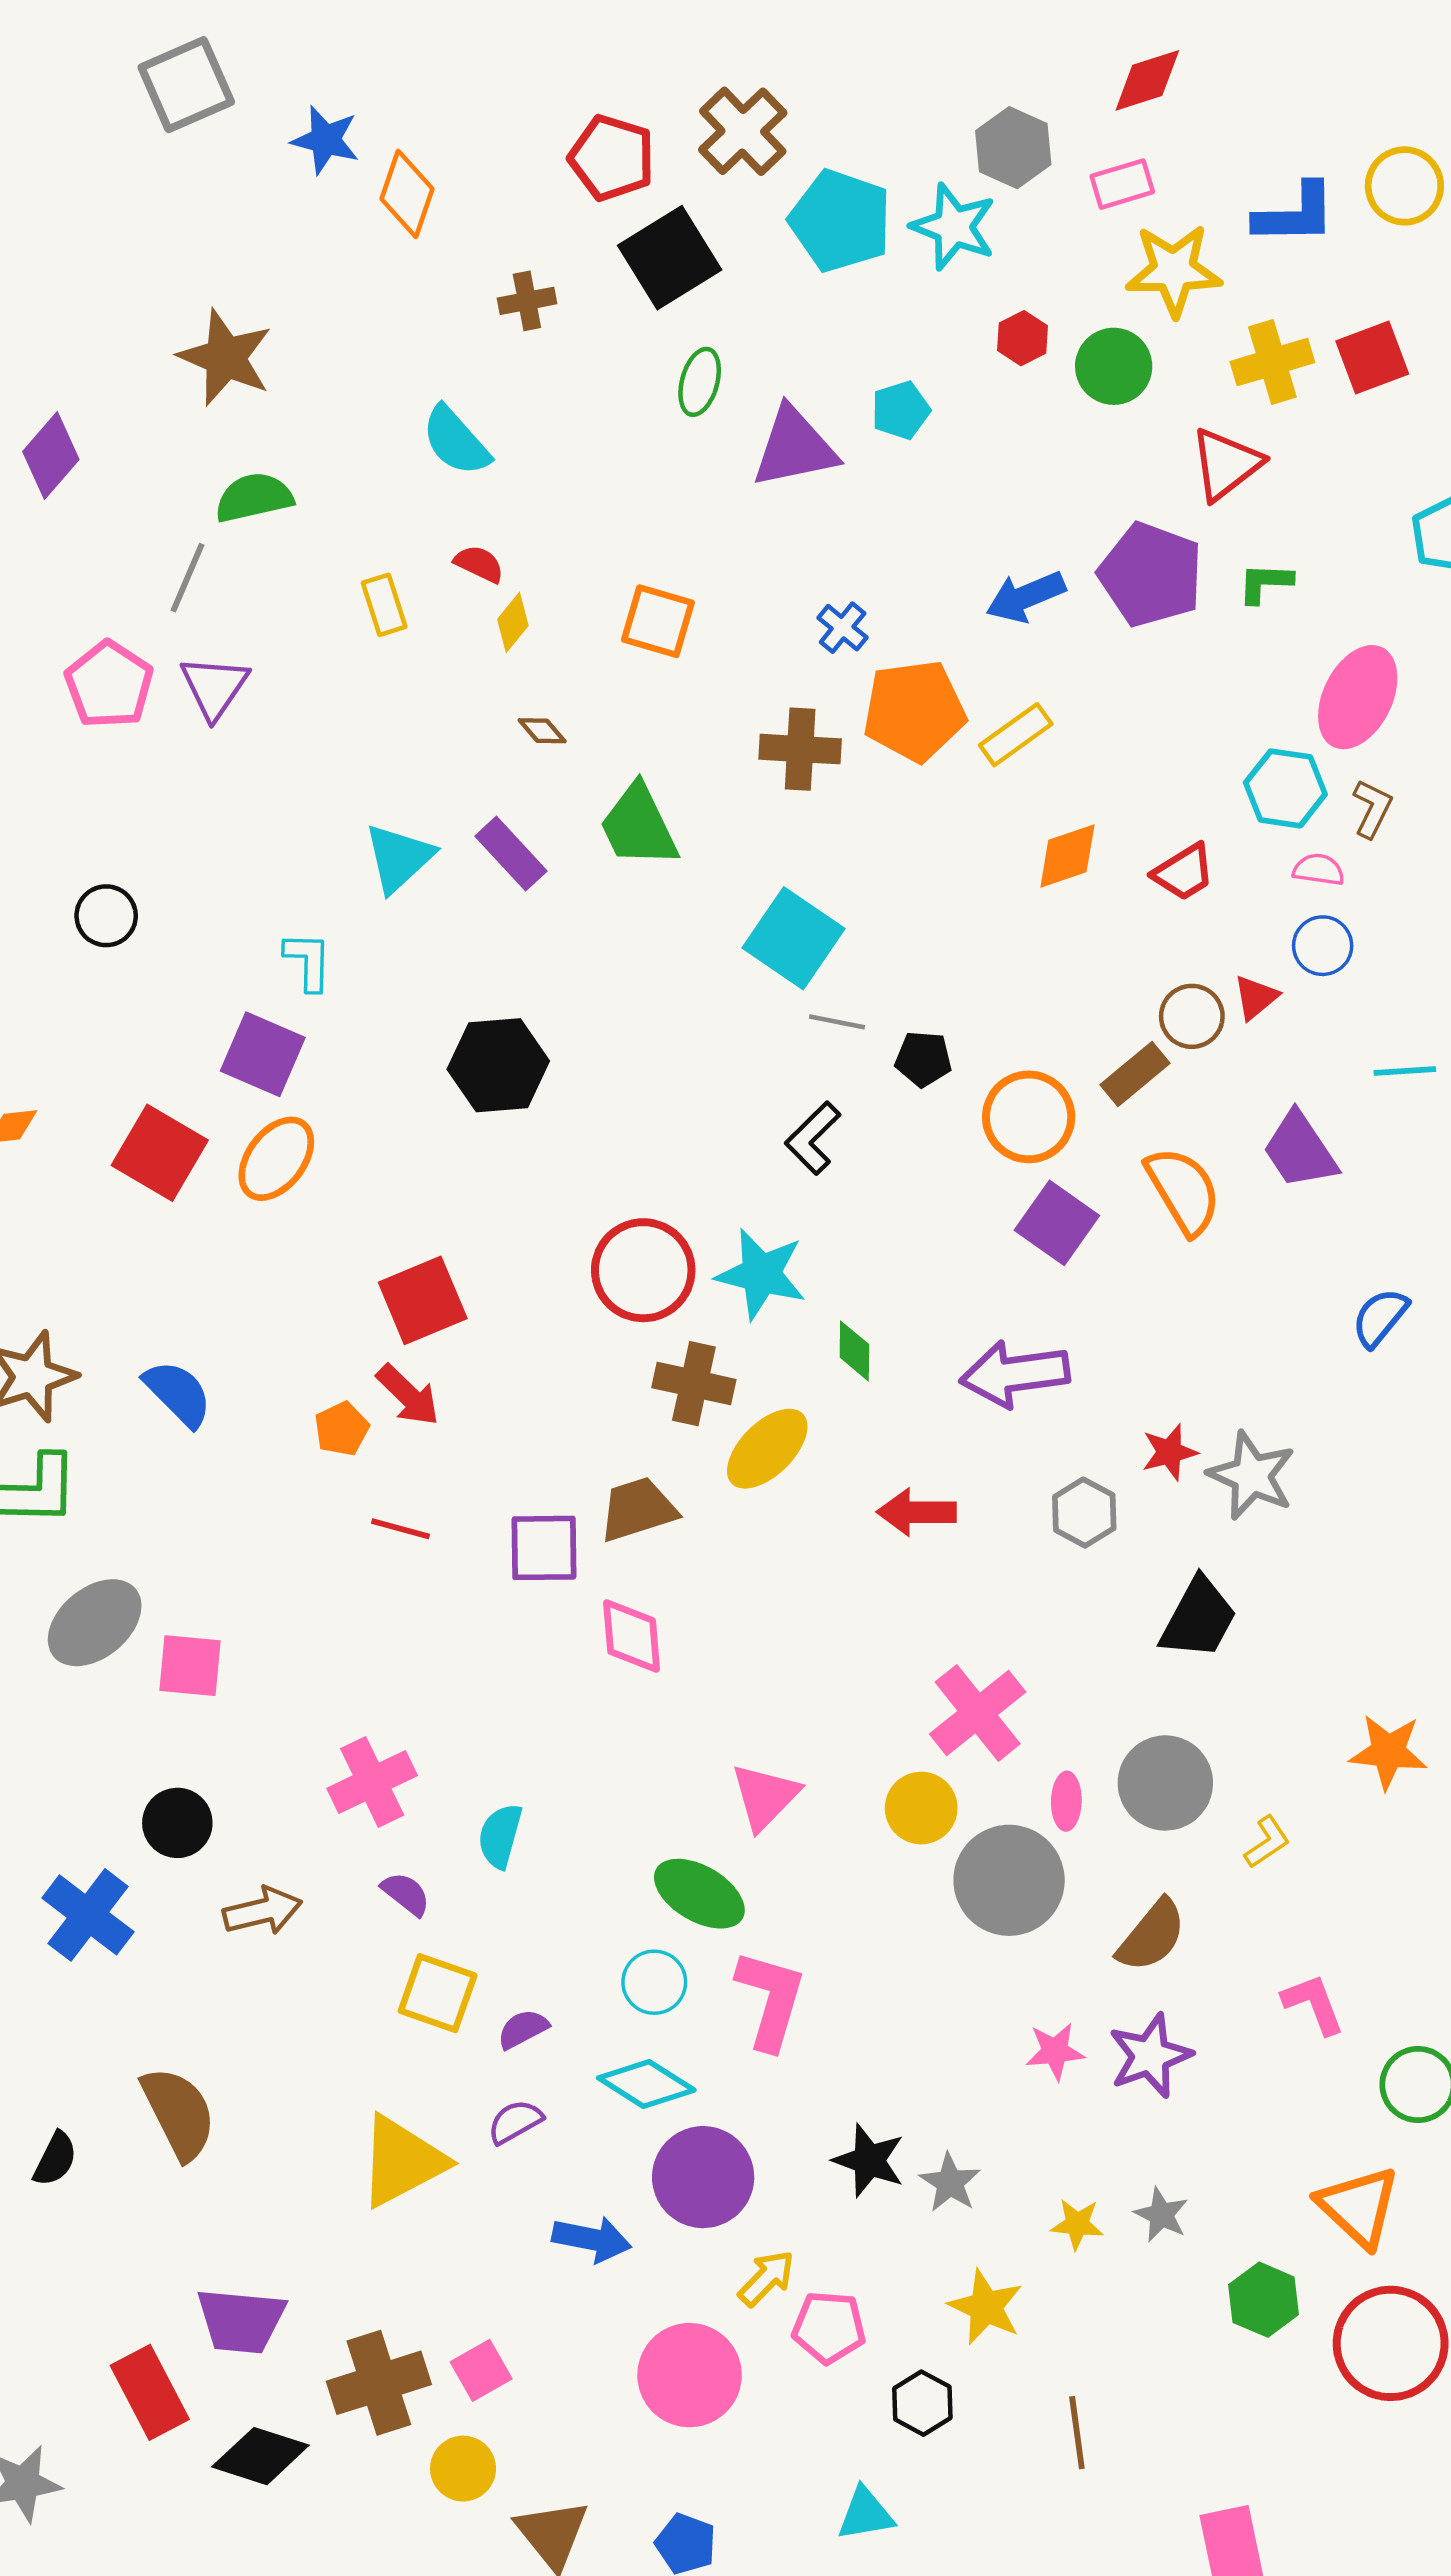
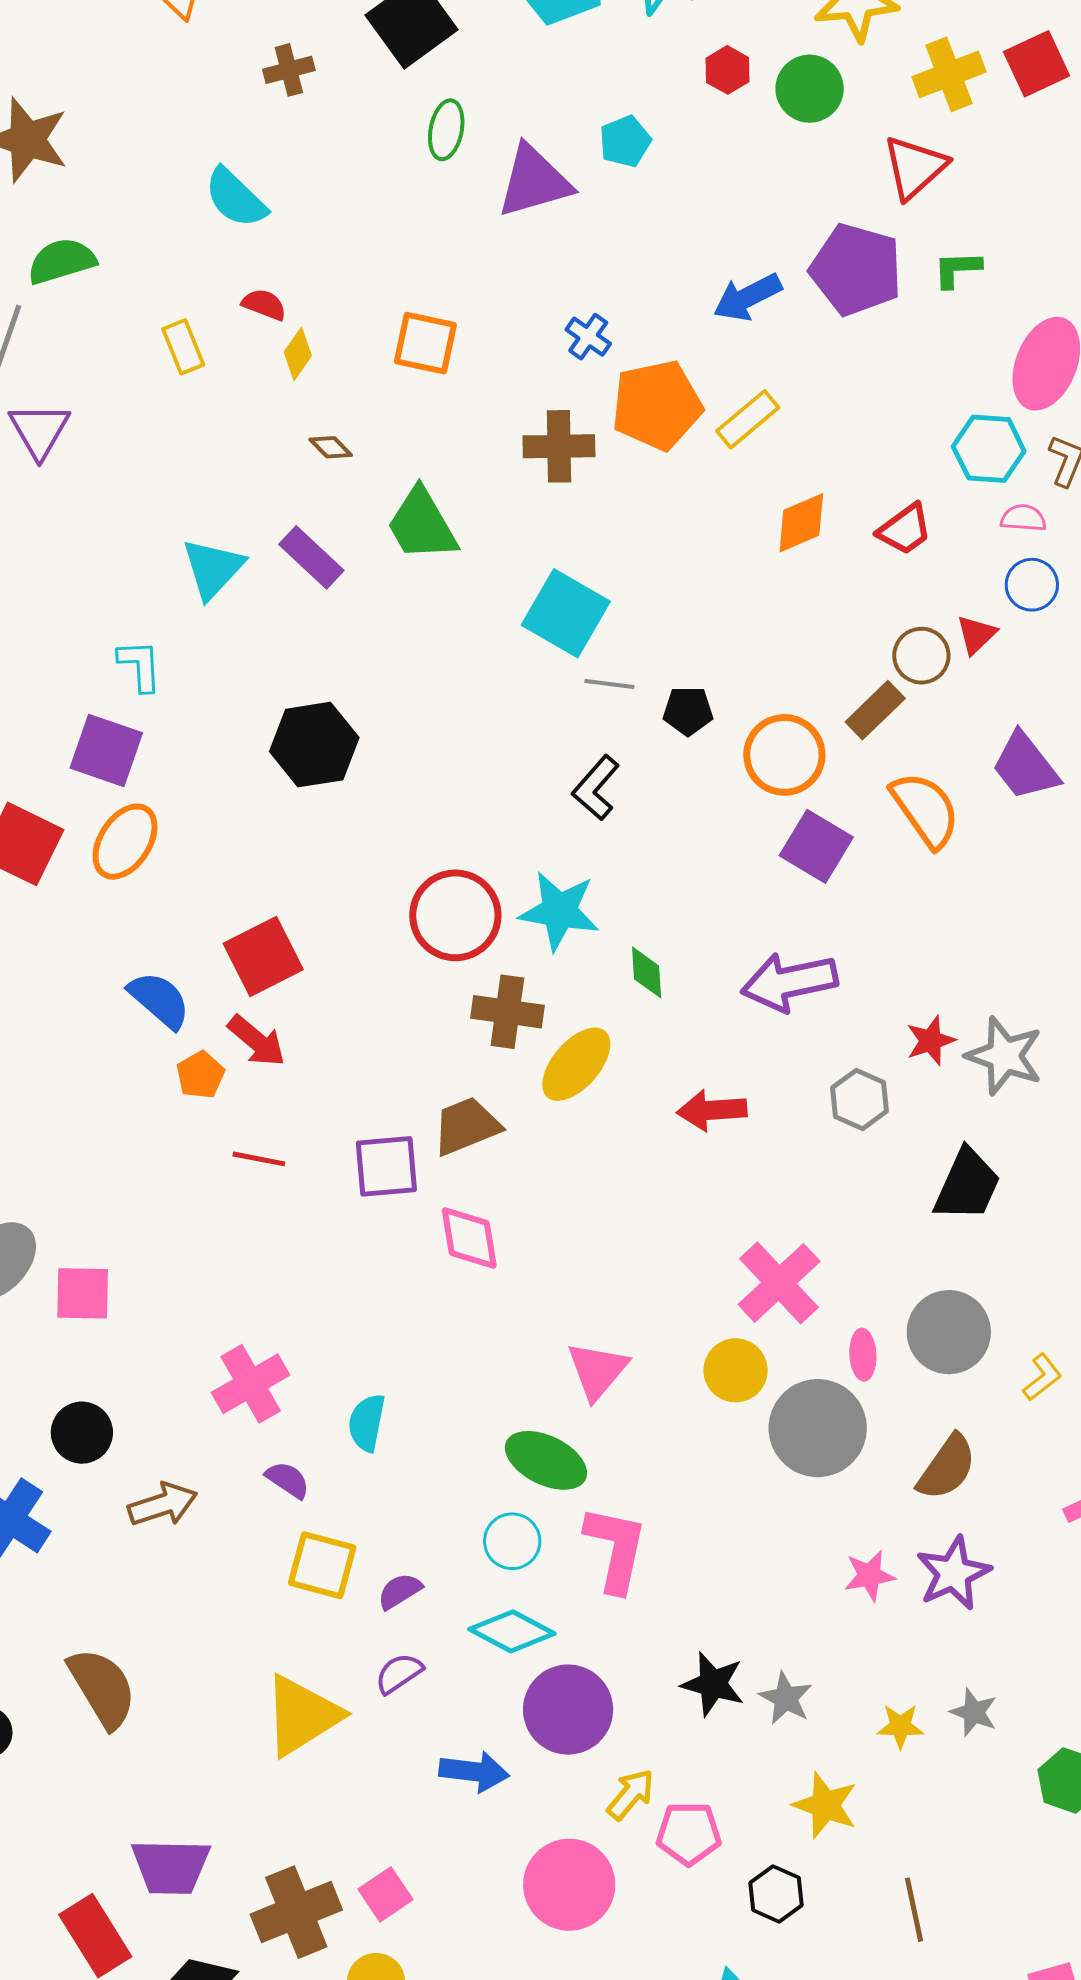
blue semicircle: (178, 1393) -> (159, 1000), moved

